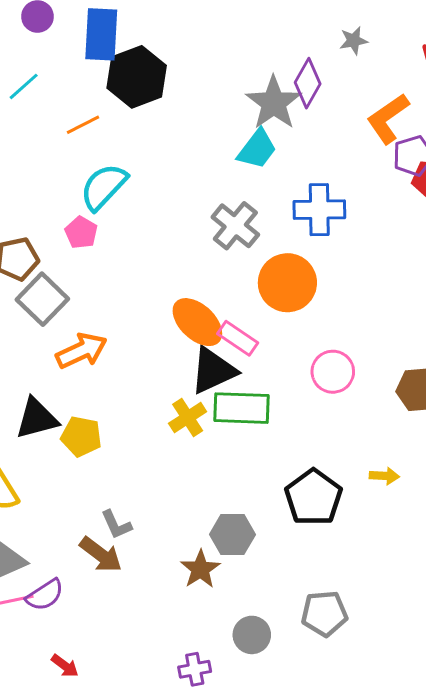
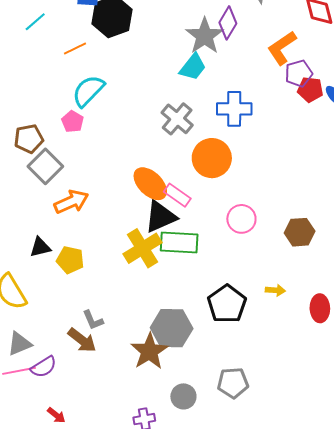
yellow cross: (188, 417) -> (142, 248), size x1.5
black triangle: (37, 418) -> (40, 247), size x0.7
gray hexagon: (232, 534) -> (172, 328), size x1.4
brown star: (200, 569) -> (149, 351), size x1.4

